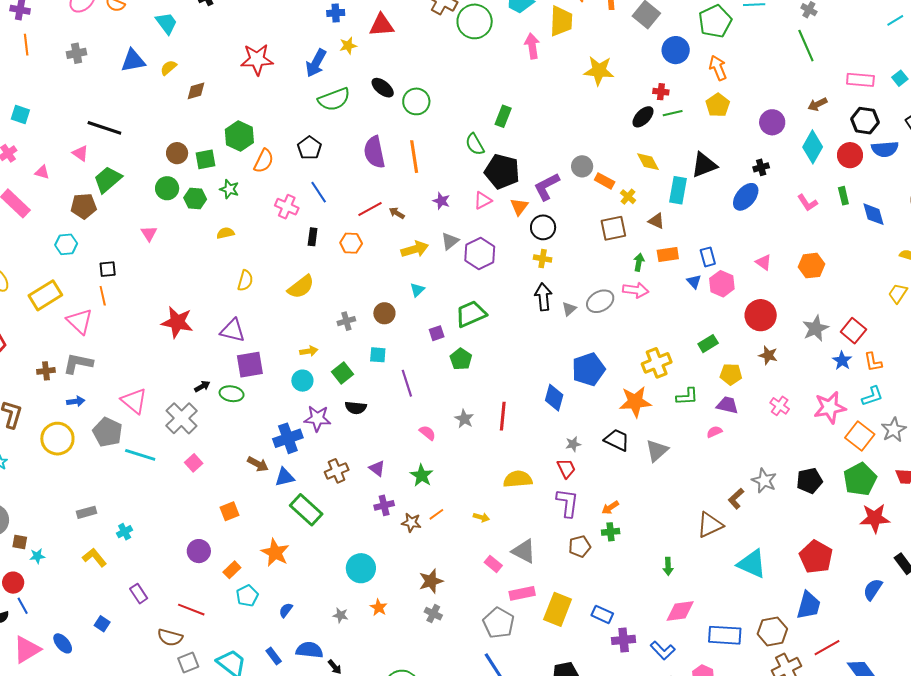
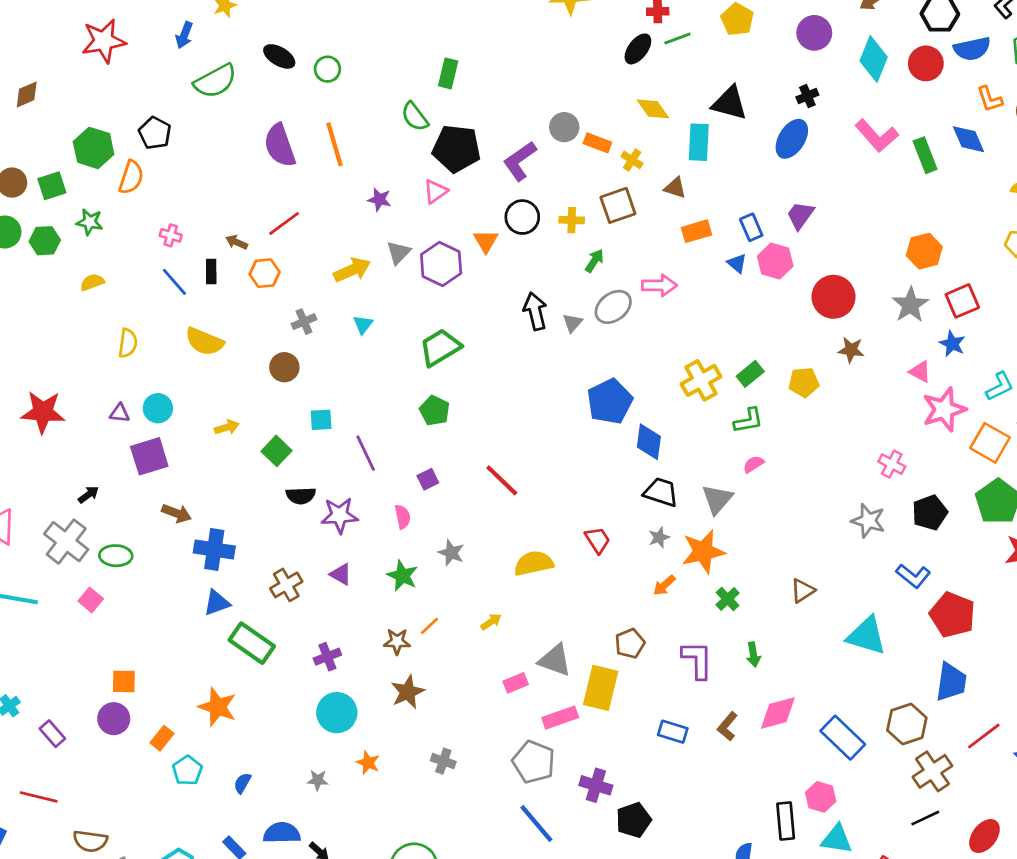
blue arrow: (316, 63) -> (184, 35), size x0.7
green circle: (416, 101) -> (327, 69), size x0.7
black pentagon: (309, 148) -> (155, 133), moved
black triangle: (704, 165) -> (729, 103), turned 44
blue line: (319, 192) -> (174, 282), moved
green rectangle: (843, 196) -> (925, 155), moved, size x1.4
pink L-shape: (807, 203) -> (877, 136), size x1.5
pink cross: (287, 207) -> (171, 235), size x0.7
orange triangle: (519, 207) -> (486, 241), moved
brown arrow: (397, 213) -> (237, 242), moved
yellow cross: (543, 259) -> (572, 220), moved
green arrow: (639, 262) -> (594, 261), moved, turned 30
pink triangle: (764, 262) -> (920, 372), moved
orange hexagon: (811, 266) -> (924, 251), moved
yellow semicircle: (301, 287) -> (204, 341), turned 68
brown circle: (384, 313) -> (284, 367), moved
gray cross: (346, 321) -> (304, 322), moved
purple triangle: (233, 330) -> (120, 413), size x0.6
red square: (853, 331) -> (962, 301), turned 35
purple square: (437, 333) -> (428, 479), moved
green rectangle: (708, 344) -> (750, 374), moved
orange L-shape: (873, 362) -> (990, 99), moved
cyan circle: (302, 381) -> (158, 408), moved
green ellipse: (232, 394) -> (116, 556), moved
blue diamond: (554, 398) -> (649, 442), moved
orange star: (635, 402) -> (703, 552), moved
purple trapezoid: (727, 405) -> (800, 215), moved, turned -60
pink cross: (780, 406) -> (892, 464), moved
red line: (503, 416) -> (502, 480), turned -44
purple star: (317, 418) -> (340, 515), moved
gray star: (464, 419) -> (451, 553), moved
pink semicircle: (714, 432) -> (753, 464), moved
pink semicircle: (427, 433) -> (403, 517), turned 48
blue cross: (288, 438) -> (214, 549), turned 36
gray star: (573, 444) -> (659, 537), moved
brown arrow: (258, 464) -> (177, 513), moved
brown L-shape: (736, 499) -> (727, 726), moved
purple L-shape: (567, 503) -> (697, 660), moved
purple cross: (384, 505) -> (327, 657), moved
orange square: (229, 511) -> (124, 681), moved, turned 30
yellow arrow: (481, 517) -> (491, 622), turned -42
brown triangle: (710, 525) -> (803, 591), size x0.7
green cross: (611, 532) -> (728, 599), moved, turned -30
pink rectangle: (493, 564) -> (516, 683), turned -54
brown star: (431, 581) -> (408, 692), moved
purple rectangle: (139, 594) -> (52, 734), moved
yellow rectangle: (558, 609) -> (601, 688), moved
red line: (191, 610) -> (39, 797), moved
blue rectangle: (725, 635) -> (843, 738), turned 48
purple cross: (624, 640) -> (596, 785), moved, turned 30
blue L-shape: (663, 650) -> (913, 576), moved

